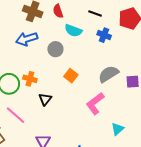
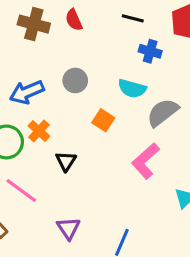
cyan semicircle: (73, 31) -> (132, 88), moved
blue arrow: (27, 39) -> (27, 92), moved
orange cross: (30, 79) -> (39, 131), turned 32

